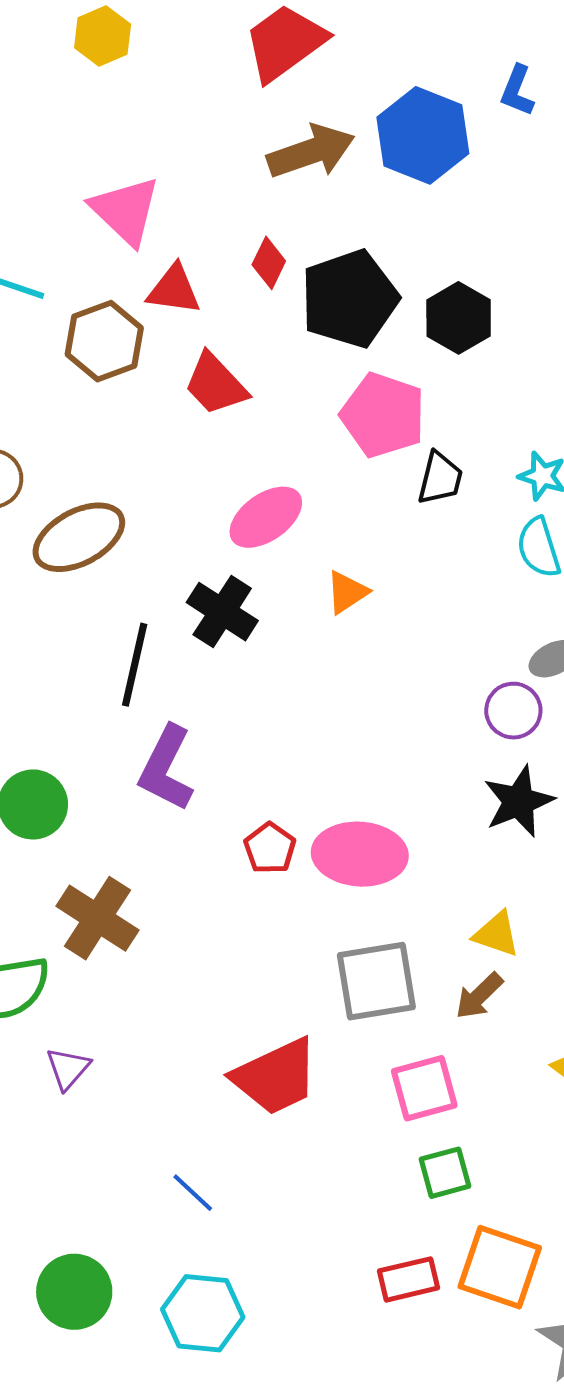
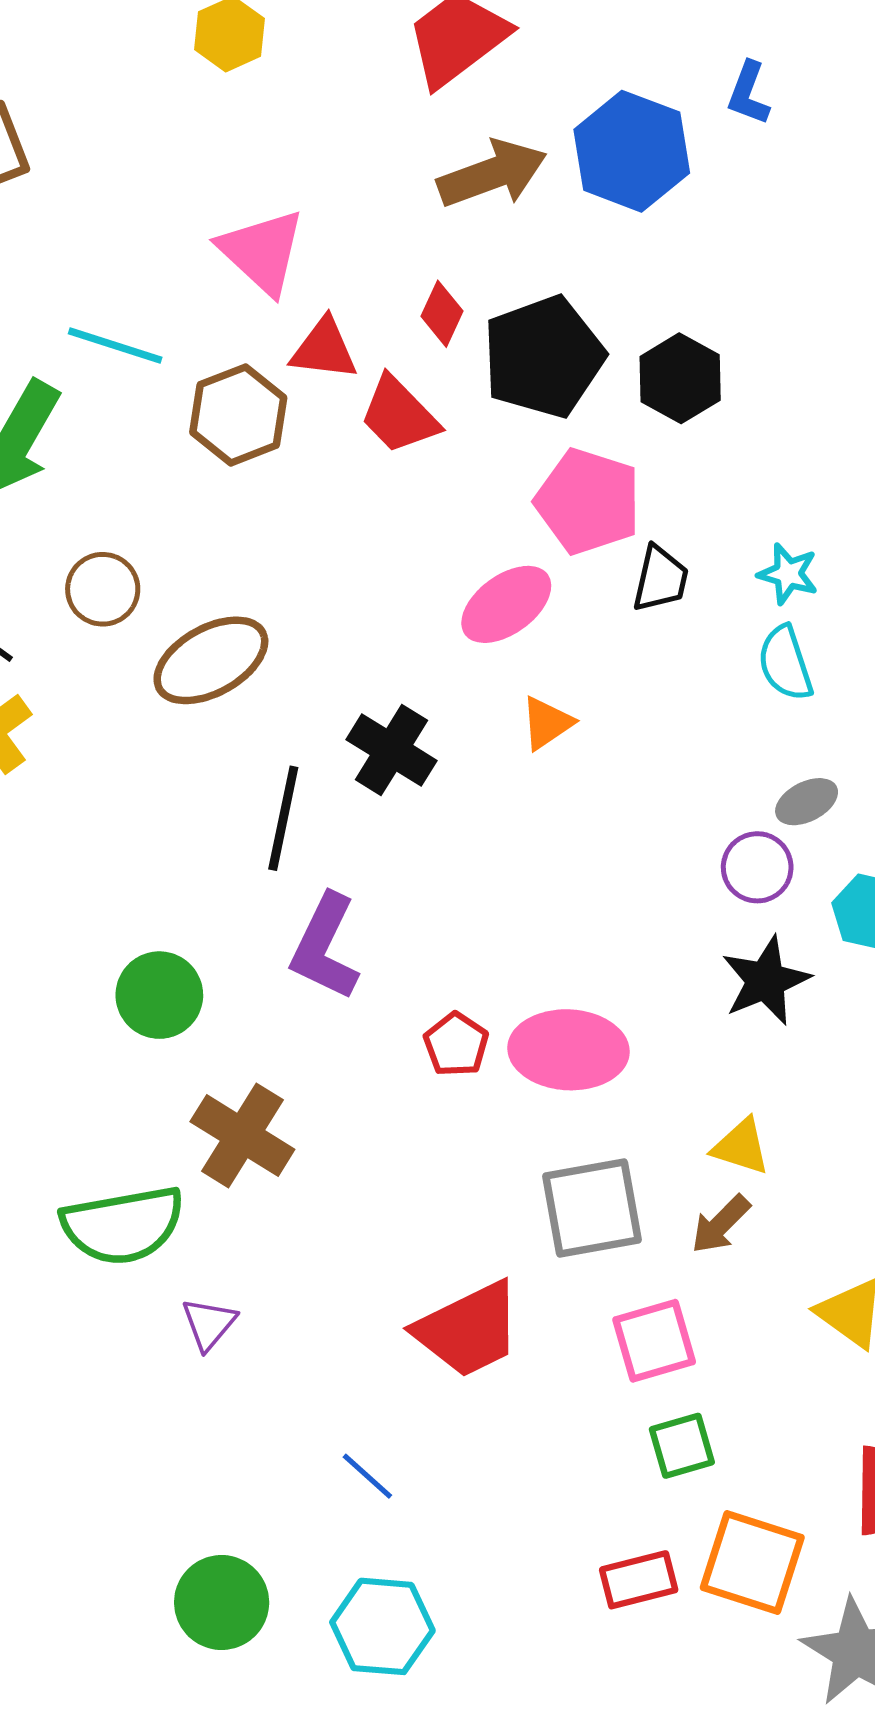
red trapezoid: (216, 384) -> (399, 415), moved
pink ellipse: (266, 517) -> (506, 604), moved

